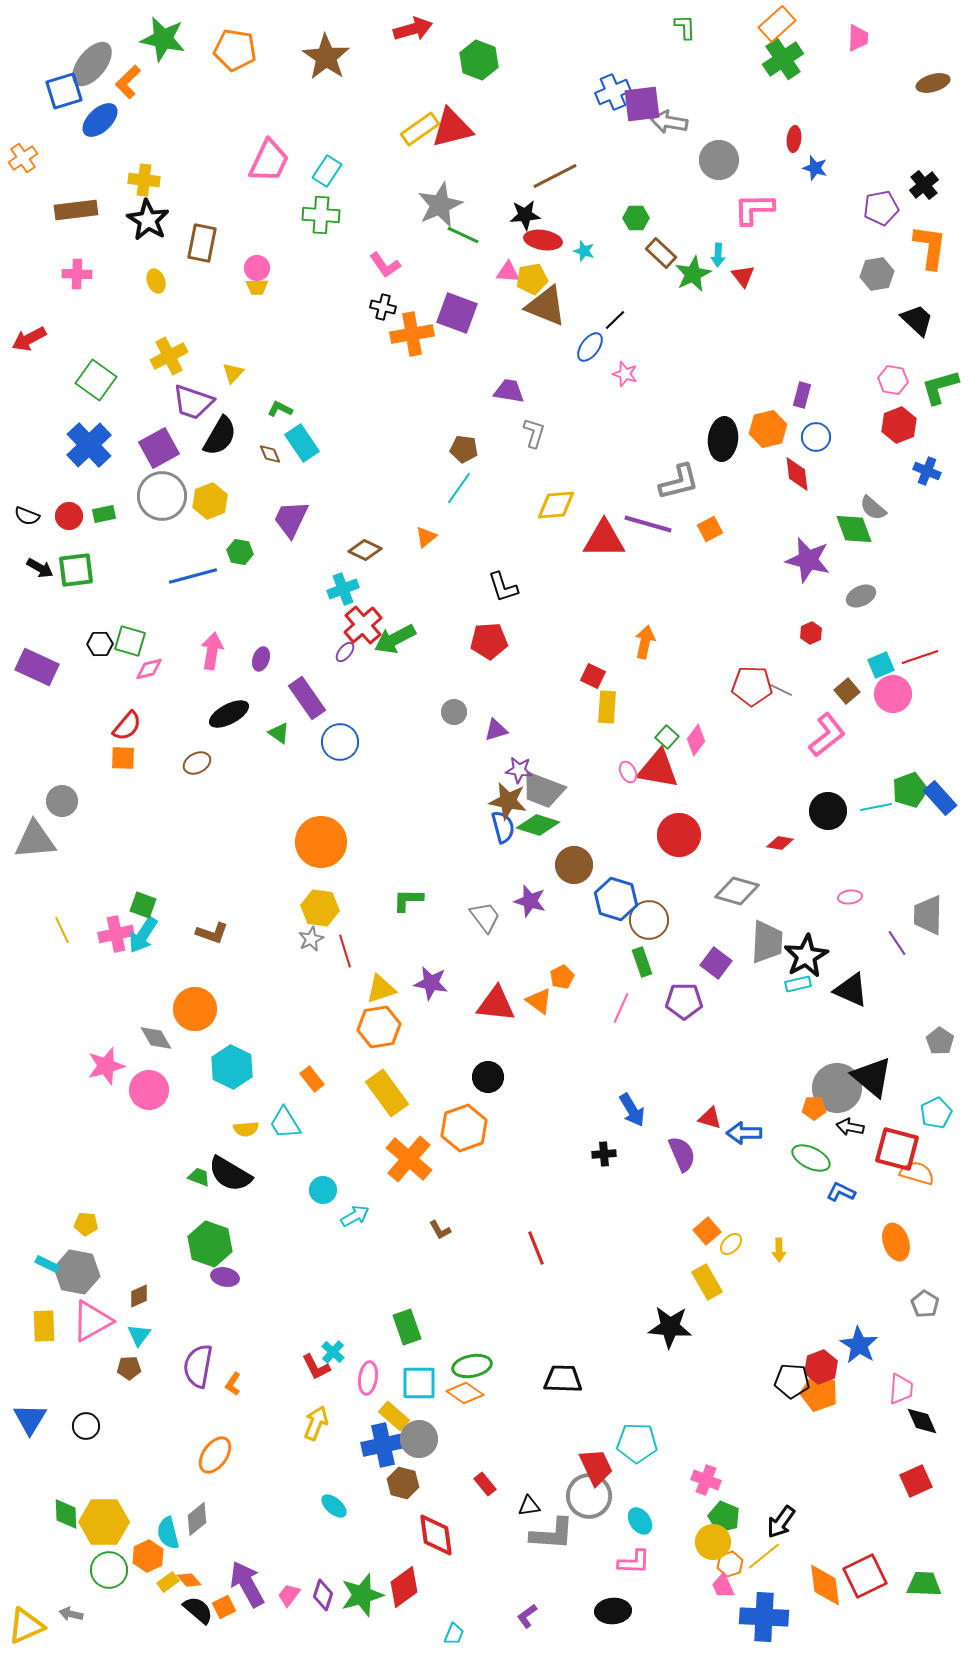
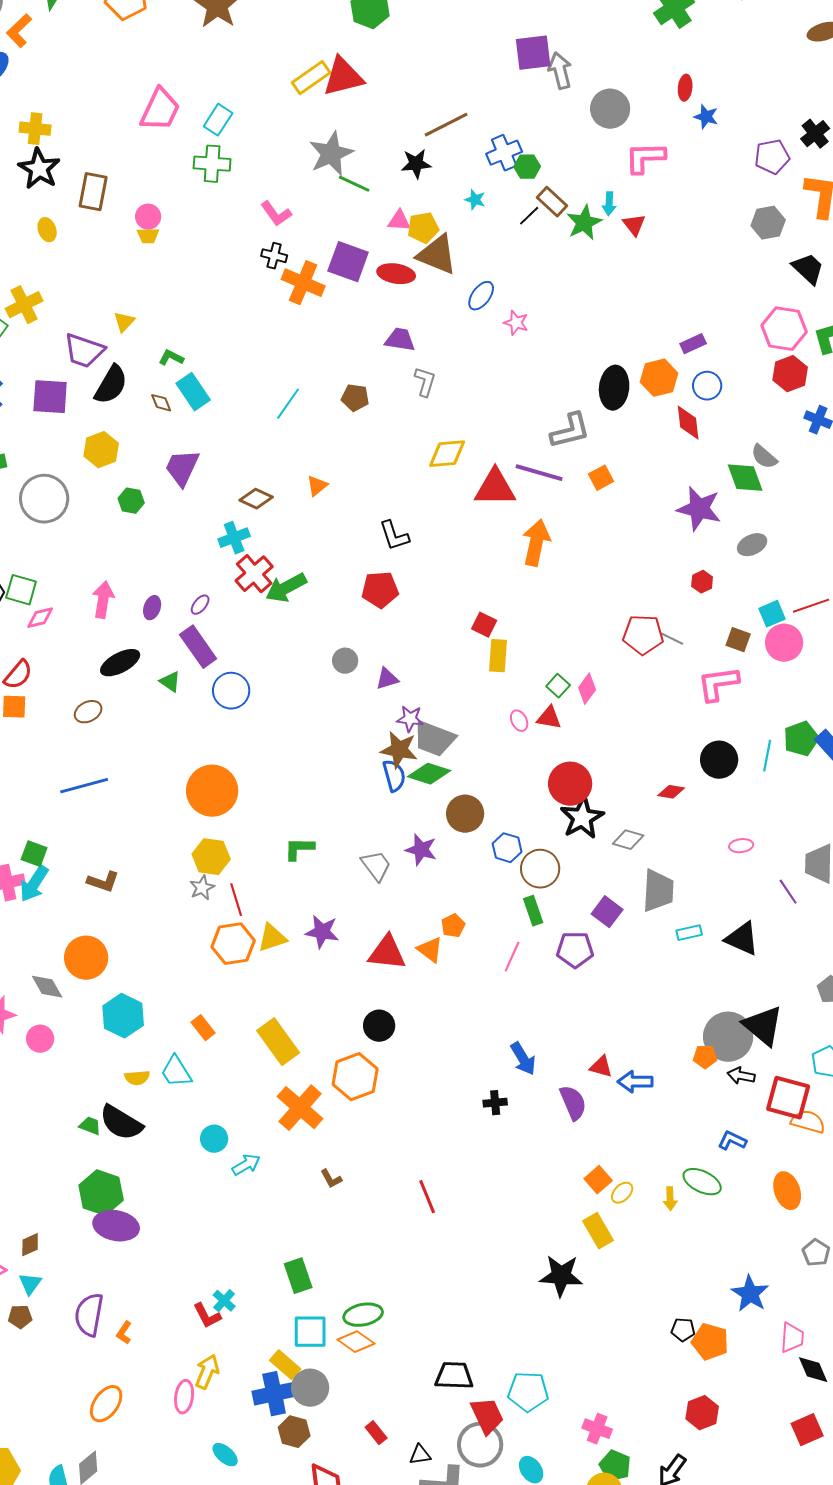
blue cross: (613, 92) -> (504, 153), moved
gray arrow: (669, 122) -> (560, 71), turned 66
red ellipse: (543, 240) -> (396, 274), moved
black line: (615, 320) -> (529, 216), moved
orange cross: (412, 334) -> (303, 283), turned 33
yellow cross: (169, 356) -> (24, 305), moved
pink hexagon: (893, 380) -> (784, 329), size x1.5
purple rectangle: (802, 395) -> (693, 344), turned 50
purple square: (159, 448) -> (50, 397), turned 33
cyan line: (459, 488) -> (288, 404), moved
gray circle: (162, 496) -> (44, 499), moved
blue line: (193, 576) -> (84, 786), moved
orange arrow: (645, 642) -> (536, 543), moved, size x1.4
purple ellipse: (345, 652) -> (200, 605), moved
brown square: (847, 691) -> (738, 640), turned -30
pink L-shape: (827, 735) -> (718, 684), turned -150
red triangle: (658, 769) -> (549, 718), size x0.6
cyan line: (876, 807) -> (767, 756), turned -68
gray diamond: (737, 891) -> (628, 840), size x0.7
blue hexagon: (616, 899) -> (507, 848), size x0.7
black star: (806, 956) -> (582, 818), moved
orange hexagon: (379, 1027) -> (233, 944), moved
pink circle: (149, 1090) -> (40, 1039), size x0.7
green ellipse: (811, 1158) -> (702, 1182), moved
purple ellipse: (225, 1277) -> (116, 1226), size x1.6
red hexagon: (821, 1367) -> (702, 1413), moved
pink ellipse: (368, 1378) -> (184, 1397), moved
black trapezoid: (563, 1379) -> (454, 1376), moved
black pentagon: (792, 1381) -> (683, 1330), size x0.7

